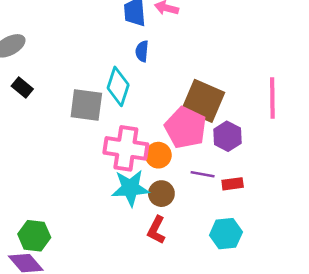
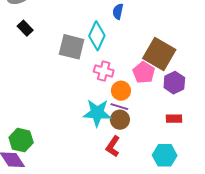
pink pentagon: (185, 128) -> (144, 72), size x0.7
pink cross: (126, 148) -> (104, 71), moved, size x0.6
purple line: (203, 174) -> (119, 107), moved

